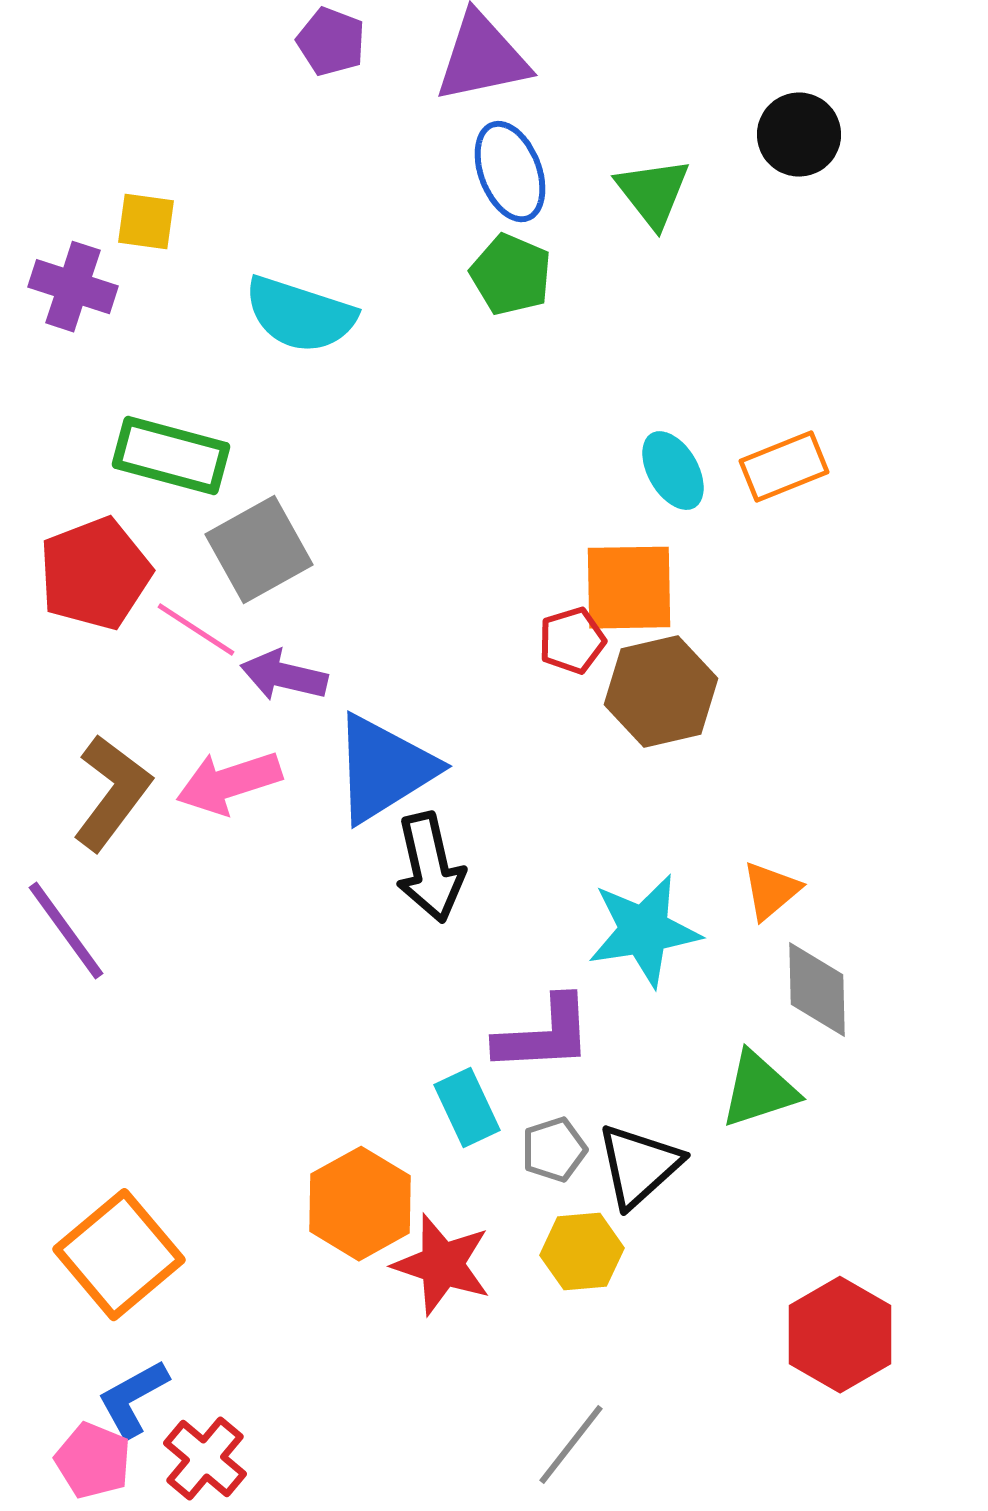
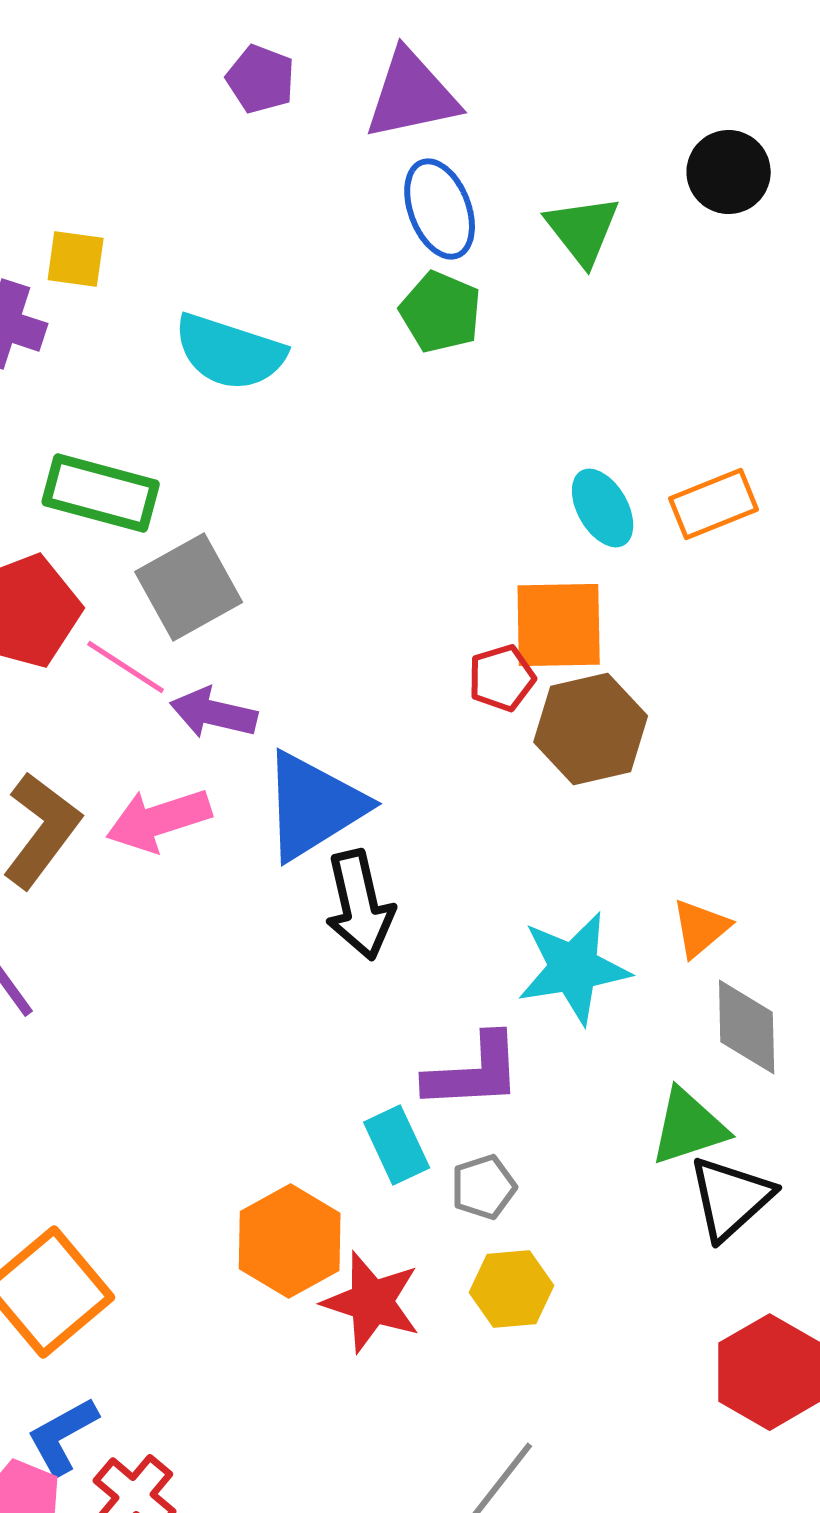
black triangle: (639, 1166) -> (731, 1198), moved

